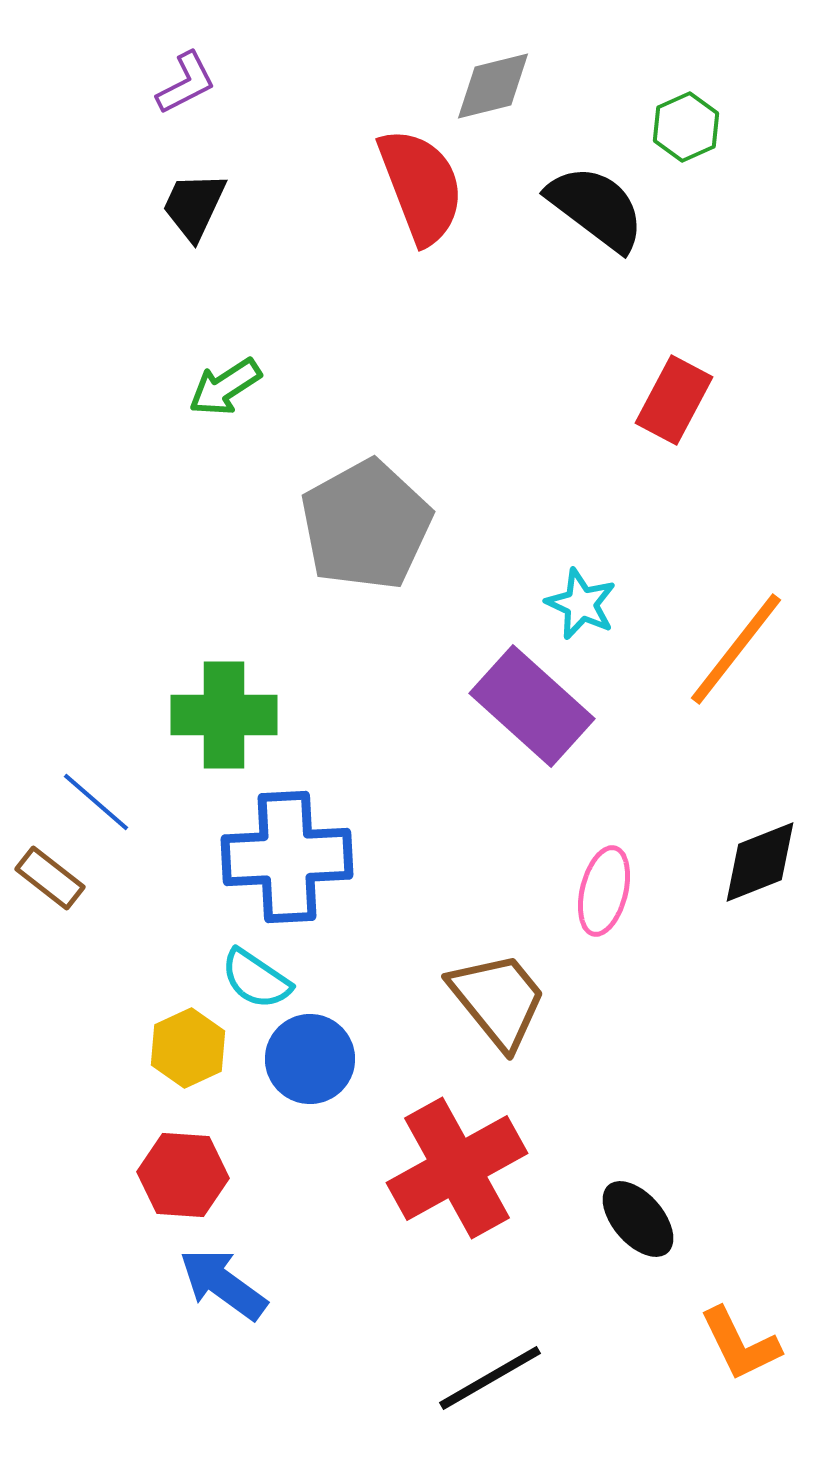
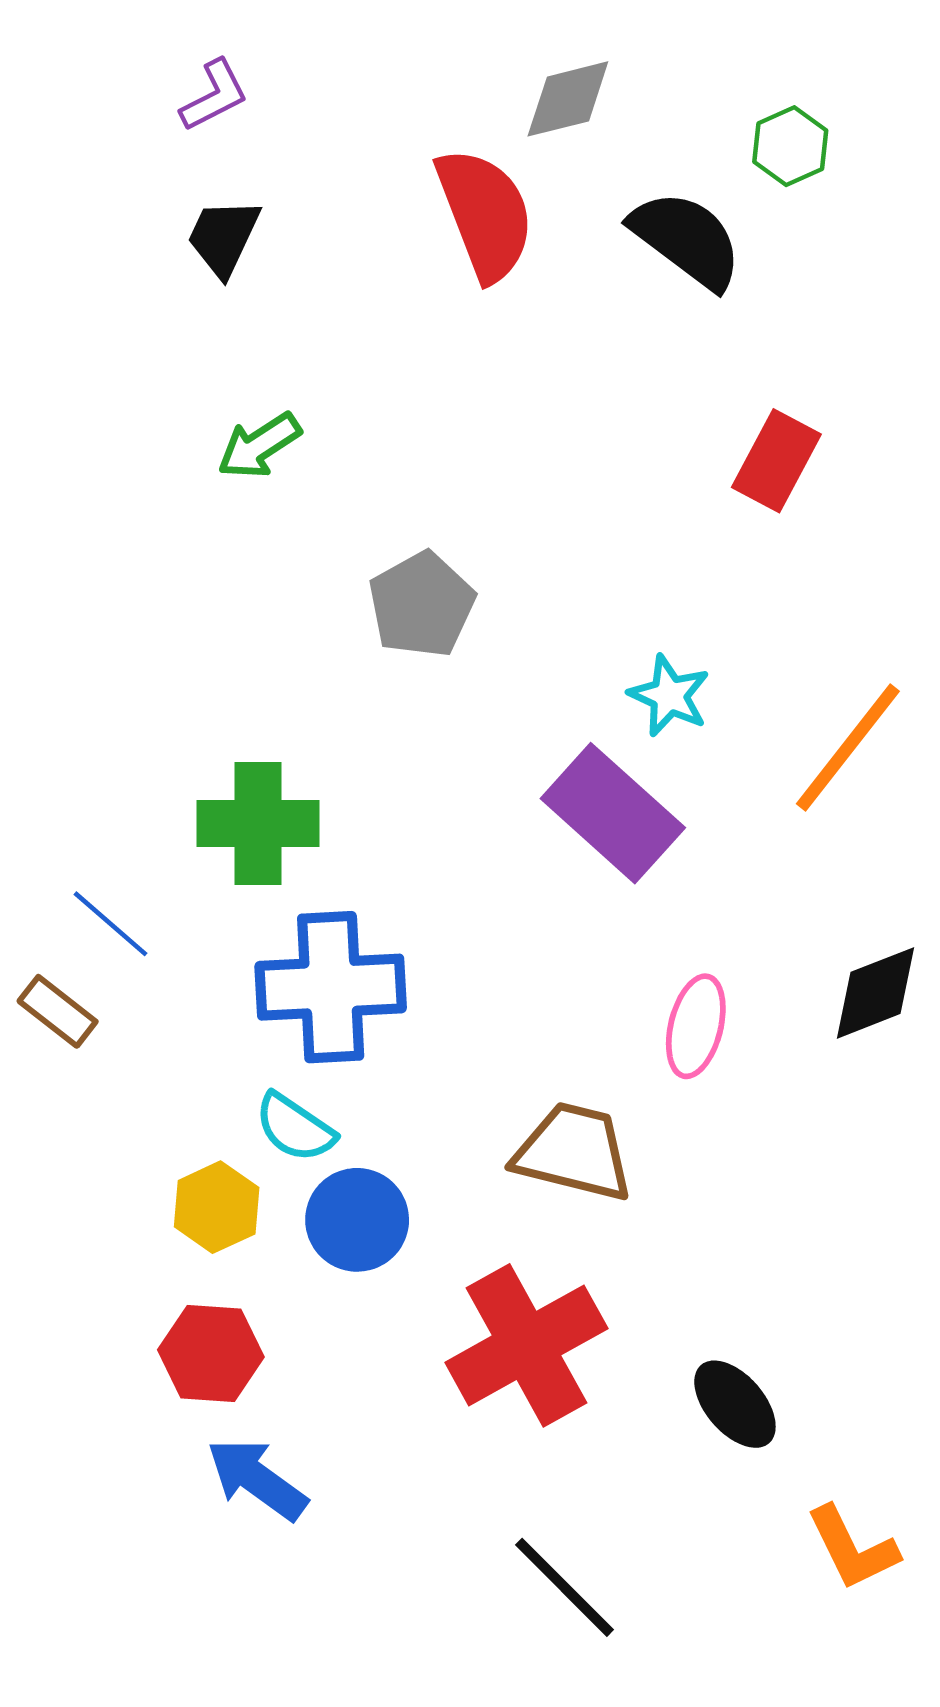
gray pentagon: (366, 525) -> (422, 605), size x0.7
brown trapezoid: (498, 1000) -> (574, 1152), turned -37
black line: (490, 1378) -> (564, 1587), turned 75

